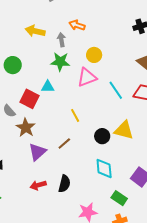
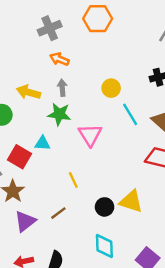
orange arrow: (77, 25) -> (59, 59), moved
yellow arrow: (35, 31) -> (29, 92), moved
yellow circle: (94, 55) -> (111, 88), moved
pink triangle: (87, 77) -> (90, 135), turned -45
cyan line: (116, 90) -> (130, 114), moved

